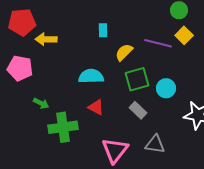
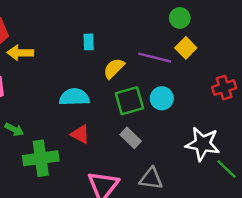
cyan circle: (166, 88) -> (162, 98), moved

